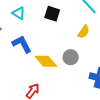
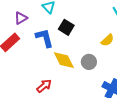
black square: (52, 14) -> (66, 27), moved

